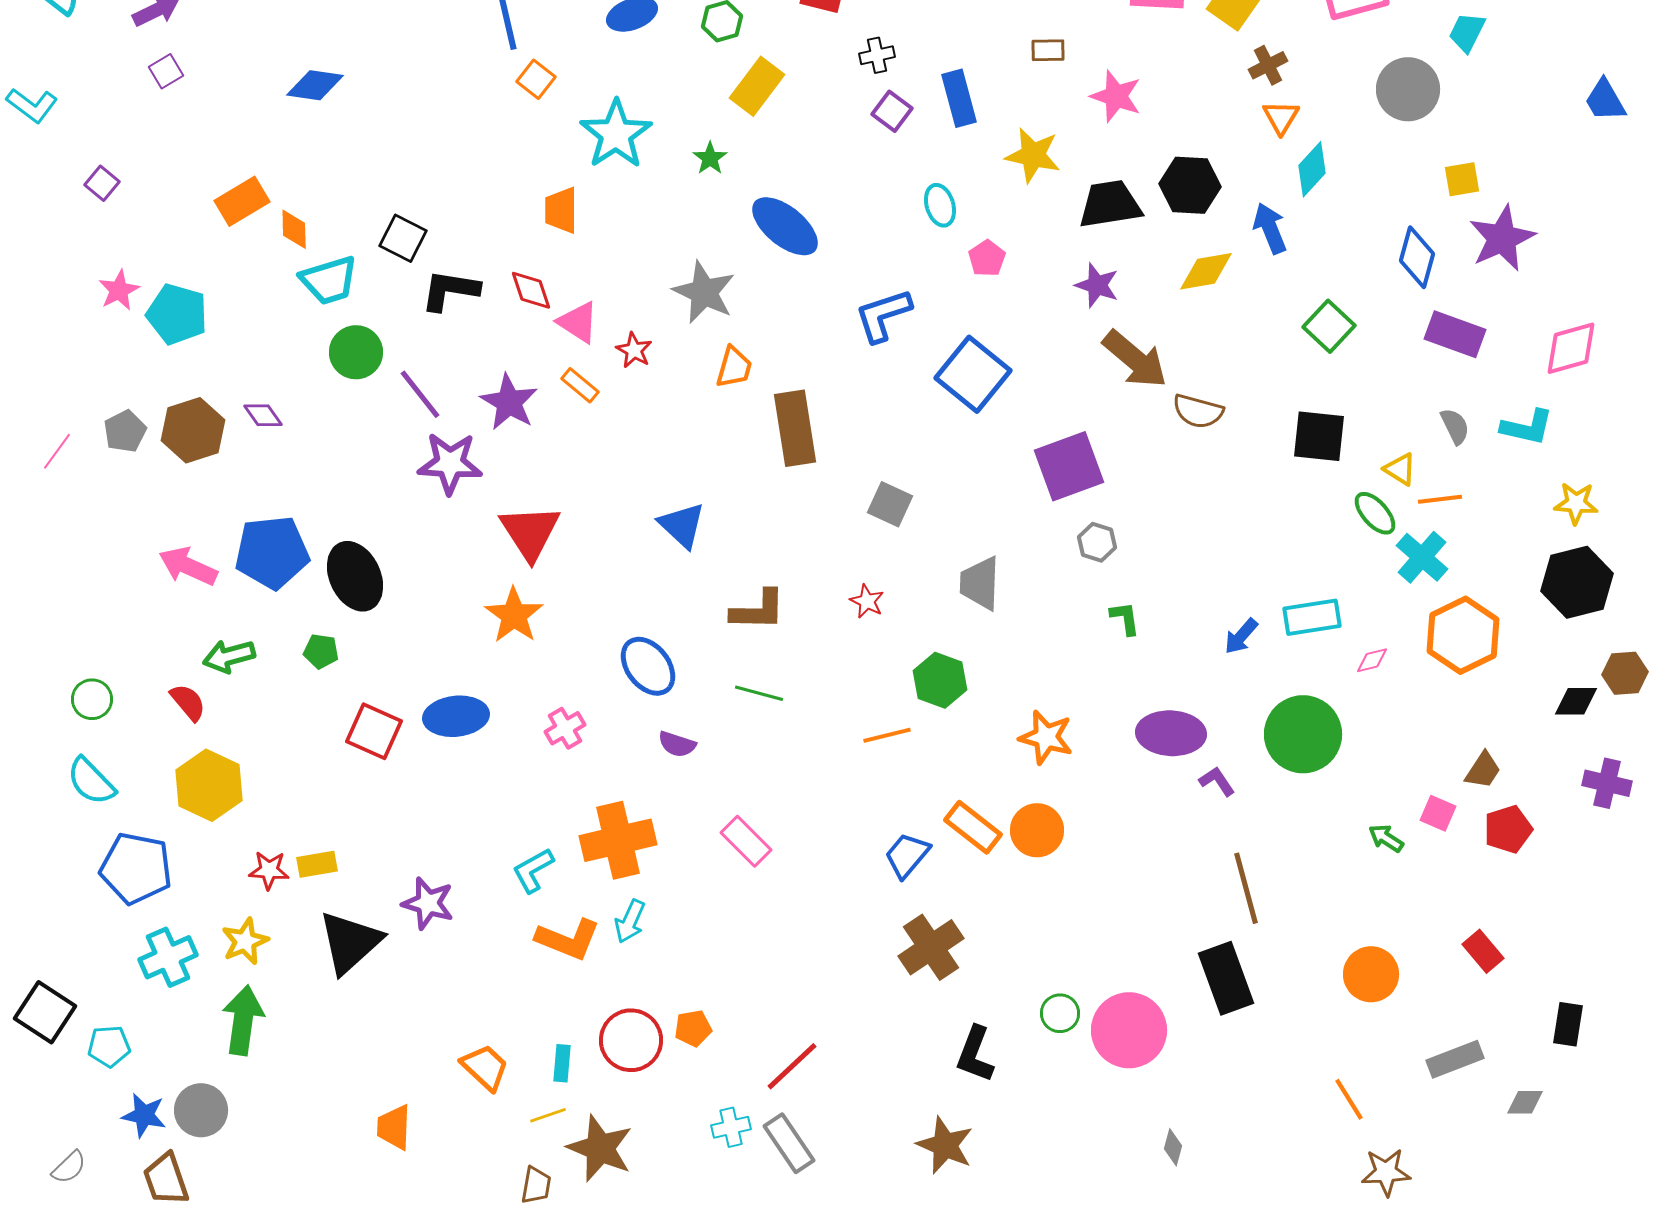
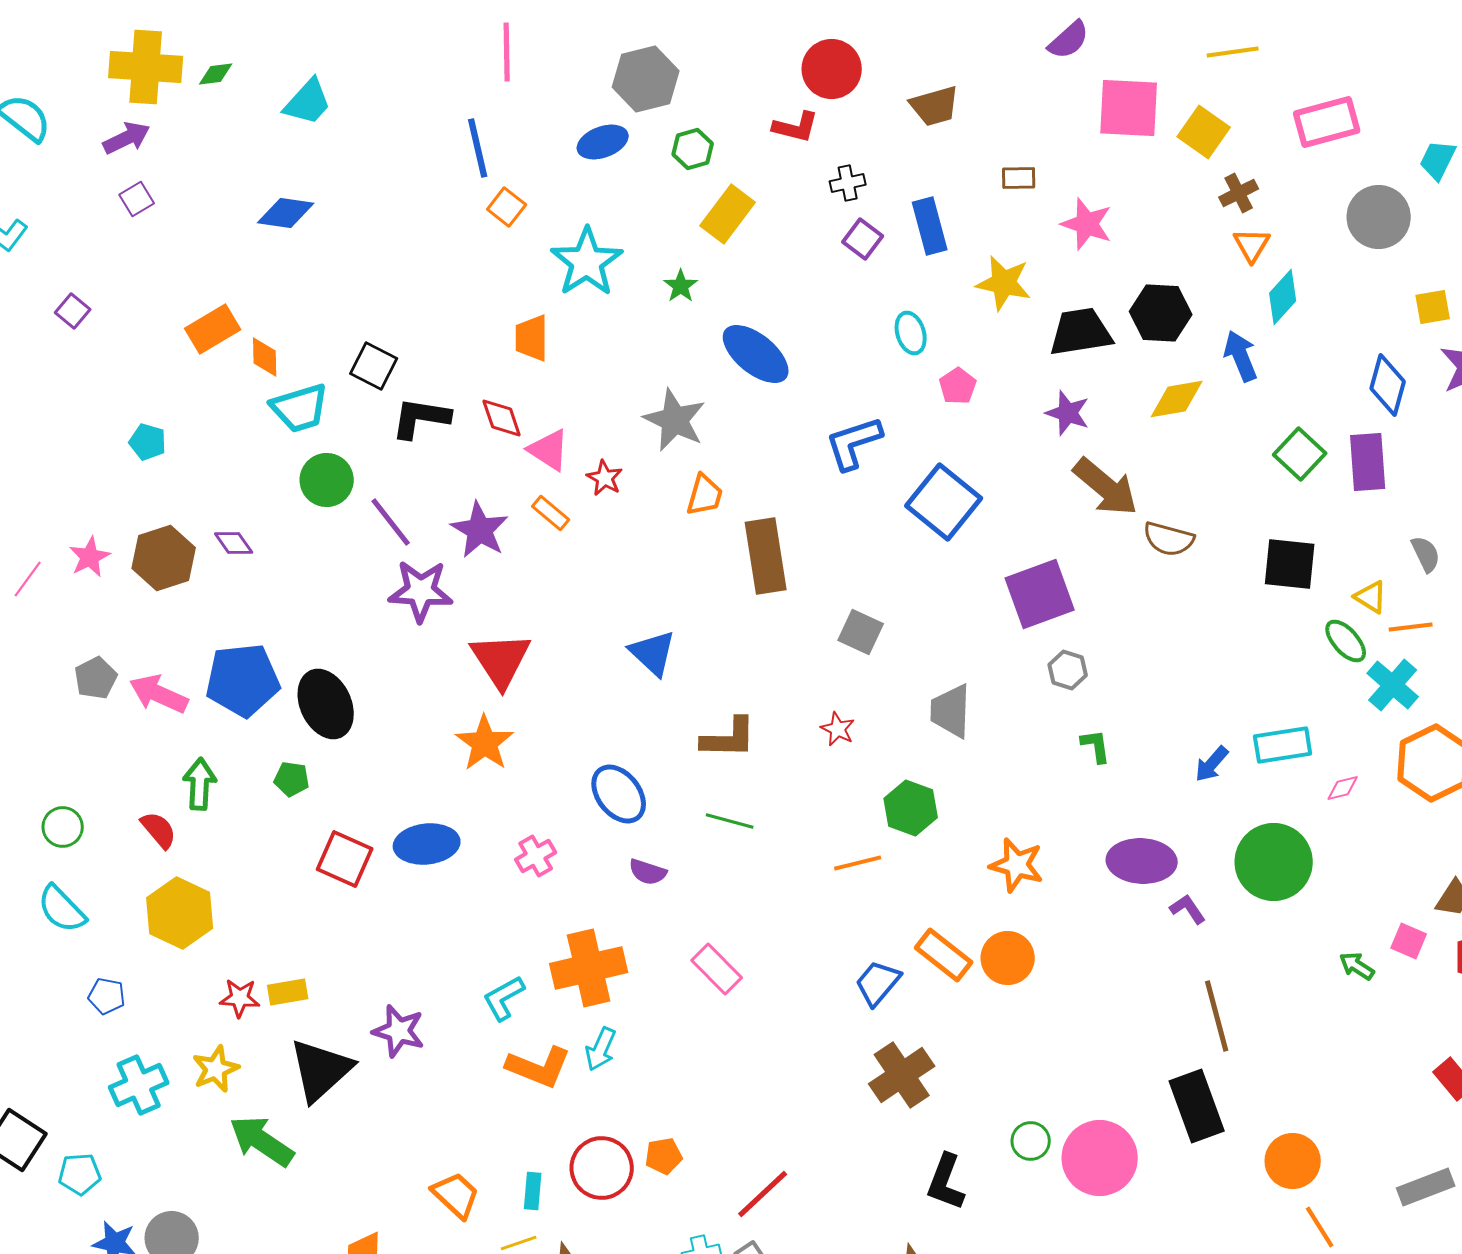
pink star: (119, 290) -> (90, 557), moved
cyan pentagon: (177, 314) -> (148, 442), size x0.6
purple rectangle: (1455, 334) -> (1368, 462), moved, turned 66
gray pentagon: (125, 431) -> (96, 678), moved
green arrow: (229, 656) -> (200, 784), turned 108
blue pentagon: (136, 868) -> (107, 996), size x0.5
orange circle: (1371, 974) -> (1293, 1161), moved
green arrow: (243, 1020) -> (262, 1141), moved, turned -64

